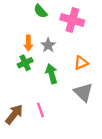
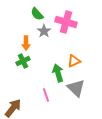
gray star: (48, 45) -> (44, 31), moved
green arrow: (51, 74) -> (58, 73), moved
pink line: (40, 110) -> (46, 95), moved

